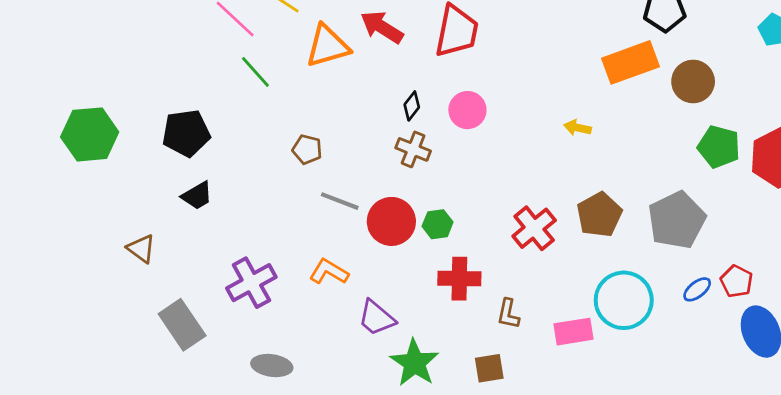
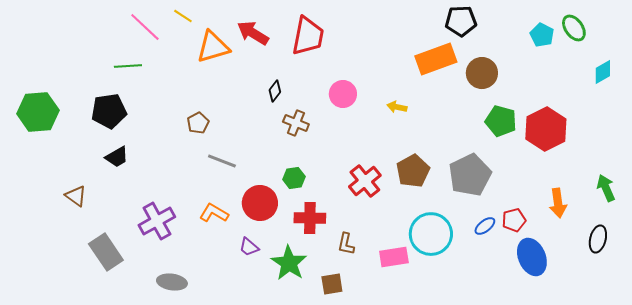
green line: (255, 72) -> (128, 66), moved, turned -52
pink circle: (467, 110) -> (343, 94), moved
brown pentagon: (307, 149) -> (198, 123), turned 30
brown cross: (413, 149) -> (296, 123), moved
red circle: (391, 221) -> (260, 203), moved
red pentagon: (737, 281) -> (514, 220), turned 30
purple trapezoid: (376, 318) -> (249, 247), size x0.7
green star: (414, 363) -> (289, 263), moved

